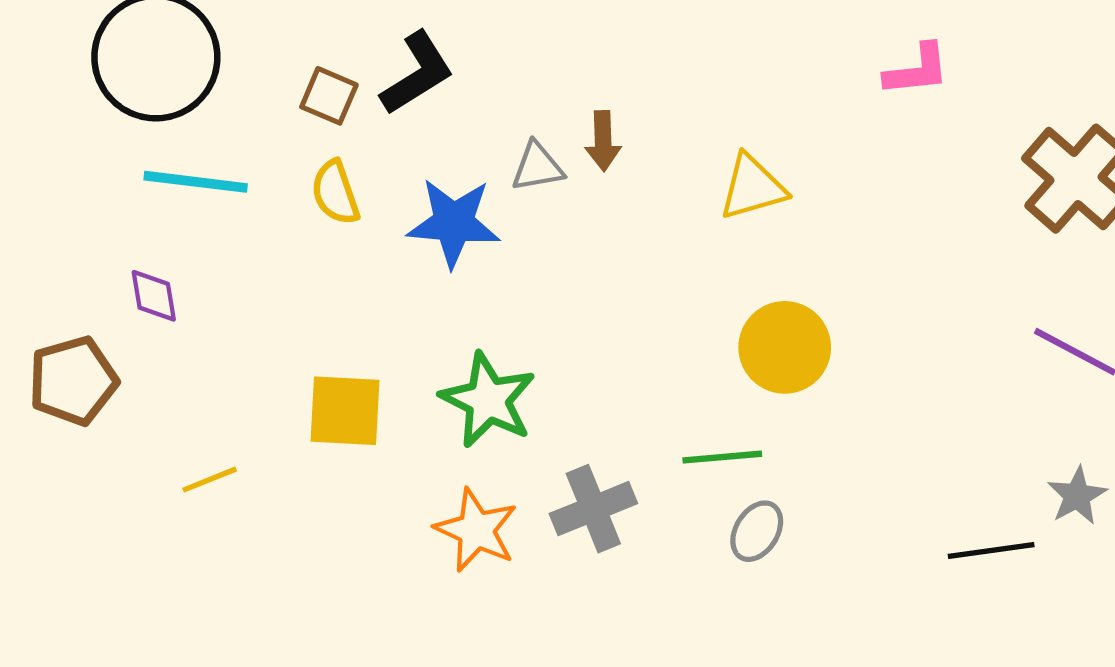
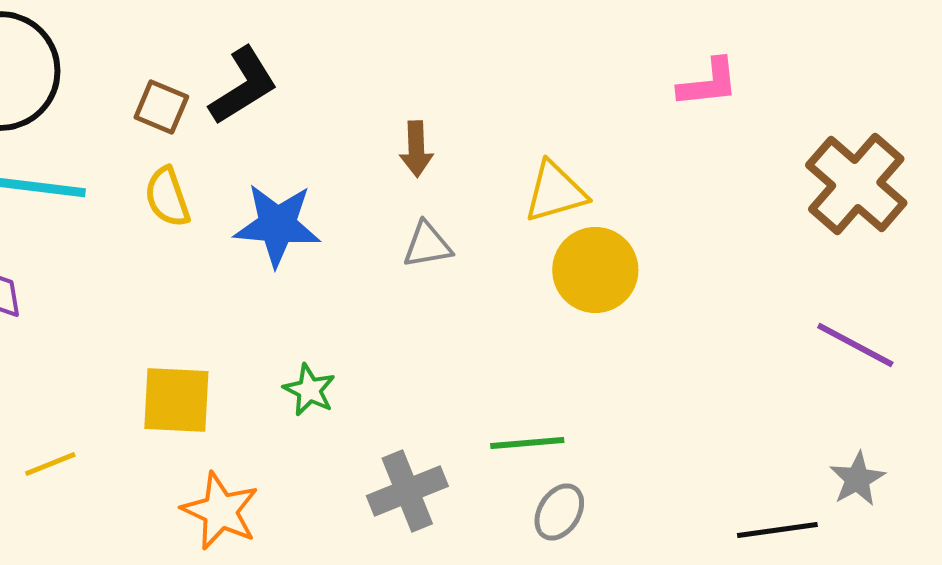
gray triangle: (537, 167) -> (427, 245), moved
yellow circle: (785, 347) -> (595, 270), moved
green star: (488, 400) -> (309, 390), size x0.6
orange star: (476, 530) -> (220, 511), moved

